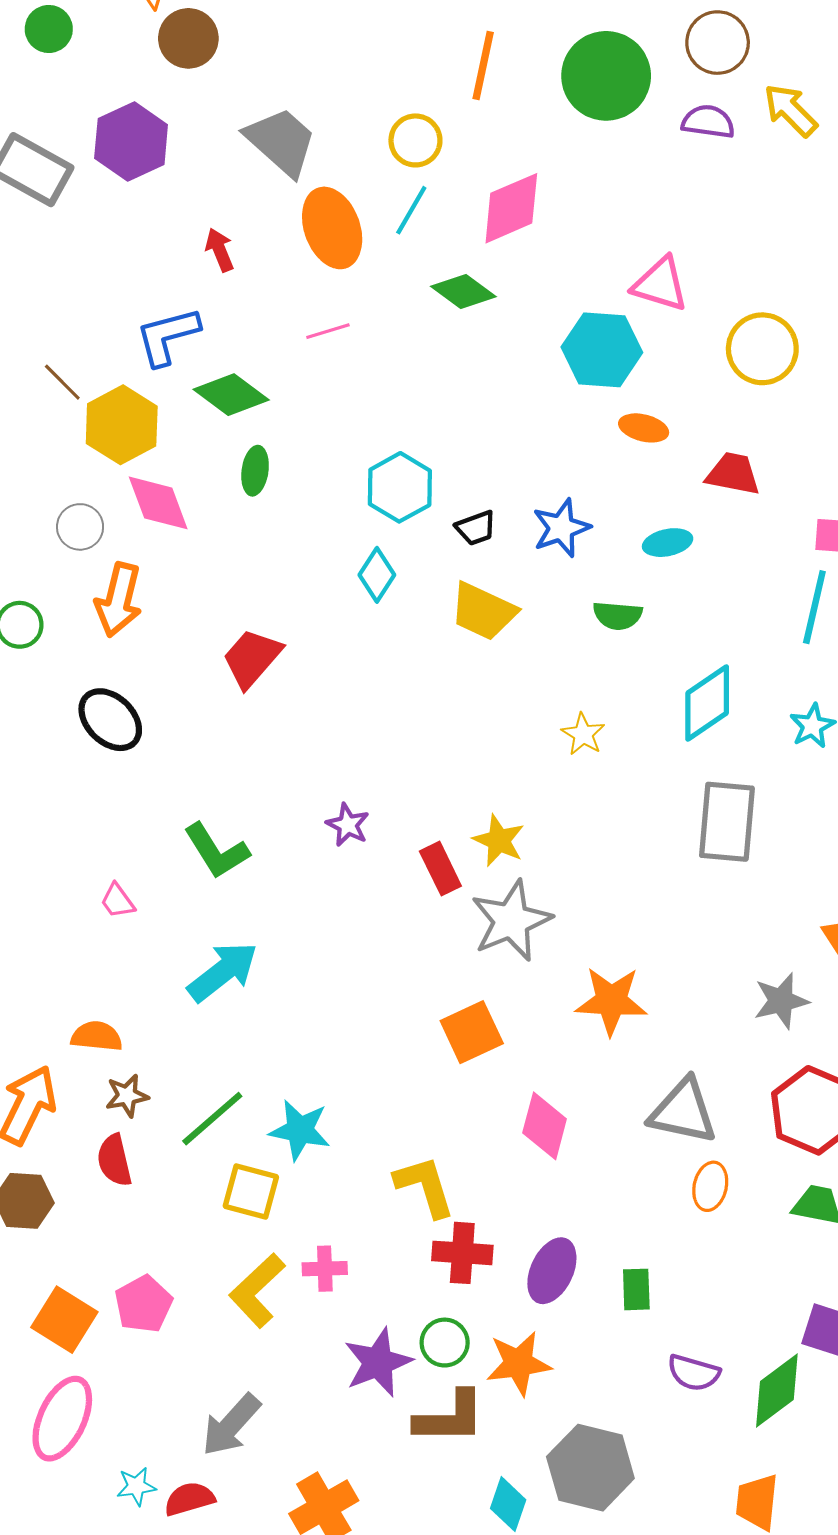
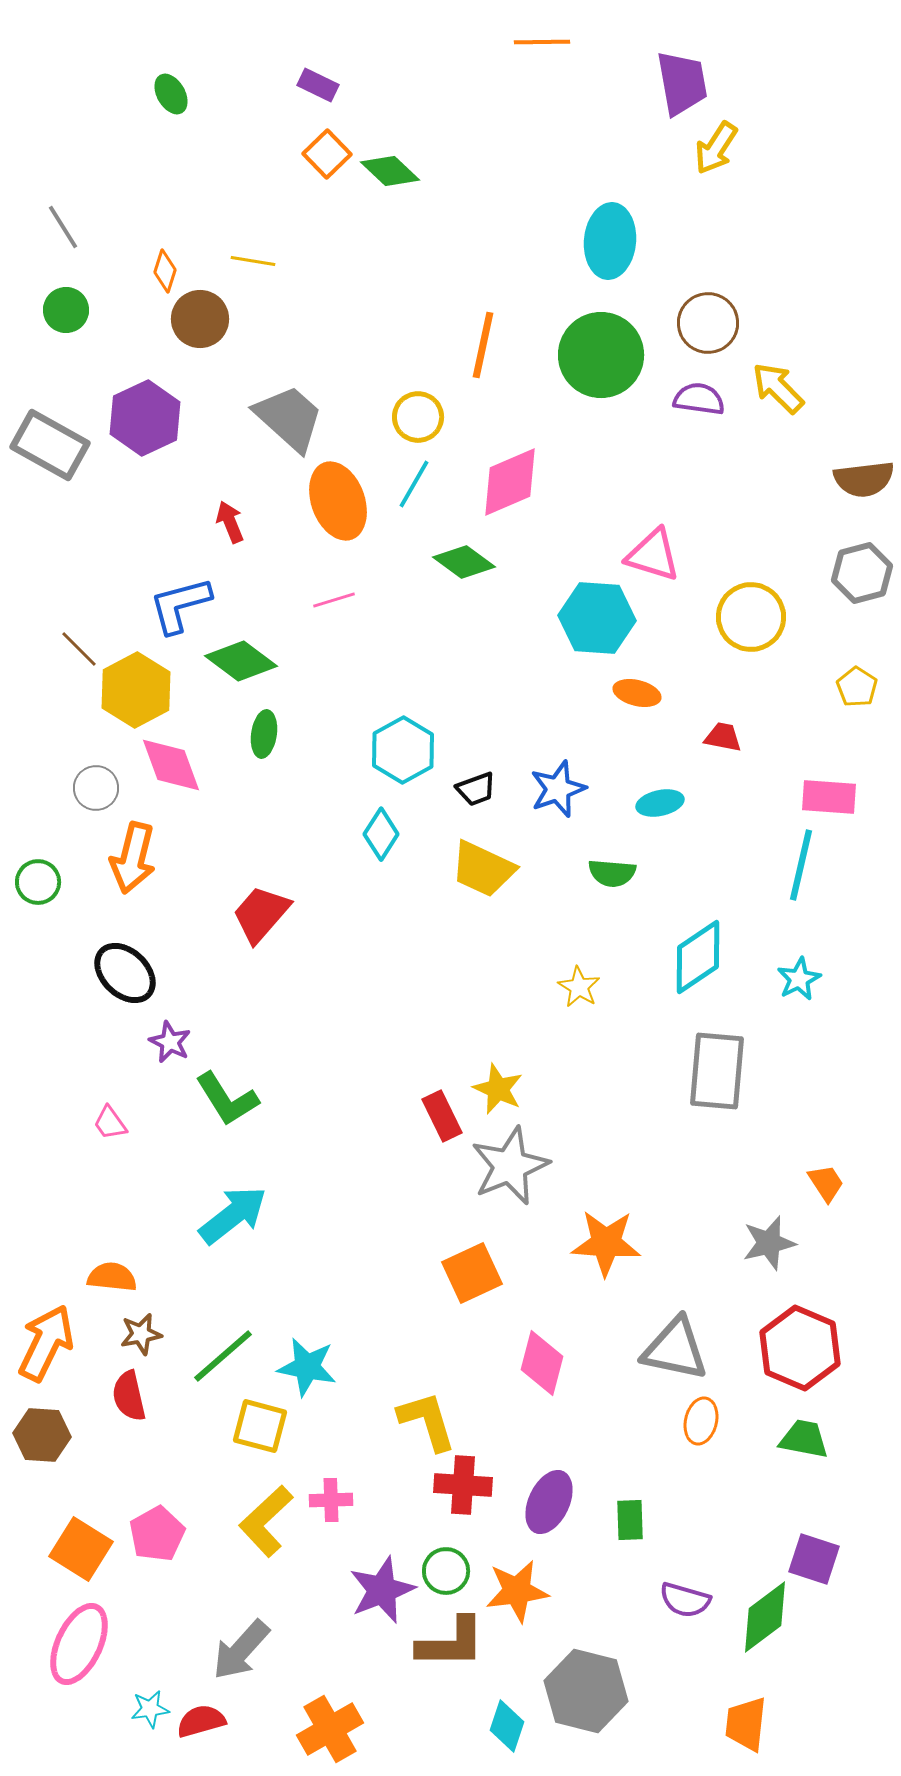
red trapezoid: (733, 474) -> (723, 737), size x0.7
purple star: (348, 825) -> (170, 1042), moved
pink trapezoid: (118, 901) -> (110, 1123), moved

